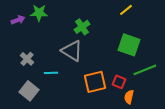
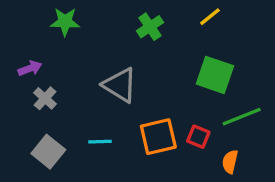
purple arrow: (18, 20) -> (30, 68), moved
green cross: (82, 27) -> (150, 27), moved
cyan line: (51, 73) -> (100, 142), moved
orange semicircle: (129, 97) -> (230, 162), moved

